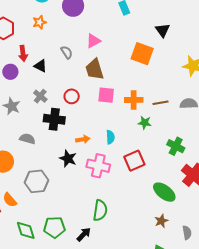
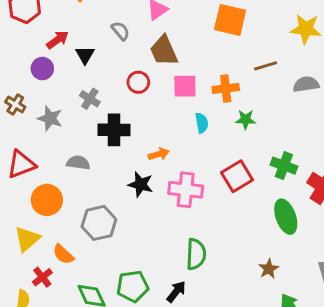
red arrow: (23, 53) -> (58, 40), turned -112
black triangle: (40, 66) -> (85, 55), turned 40
red circle: (72, 96) -> (138, 82), moved
brown line: (161, 103) -> (266, 66), moved
cyan semicircle: (110, 137) -> (202, 123), moved
green cross: (176, 146) -> (284, 166), moved
green ellipse: (164, 192) -> (286, 217), turned 40
brown star: (161, 221) -> (269, 269), moved

